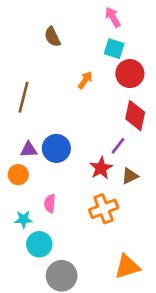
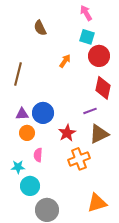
purple line: (118, 146) -> (90, 111), turned 32
red star: (101, 168) -> (67, 133), moved
orange circle: (18, 175) -> (27, 133), moved
brown triangle: (130, 176) -> (99, 134), size x1.5

